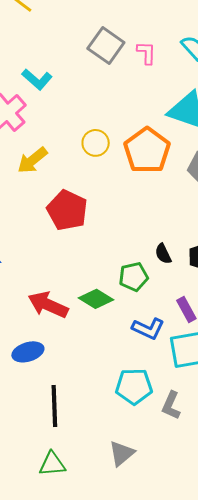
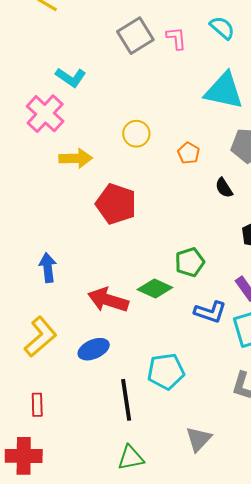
gray square: (106, 45) -> (135, 36), turned 30
orange pentagon: (147, 150) -> (189, 153), moved, size x0.5
yellow arrow: (32, 160) -> (76, 158), turned -136
black semicircle: (163, 254) -> (224, 188), moved
cyan pentagon: (134, 386) -> (166, 371), moved

